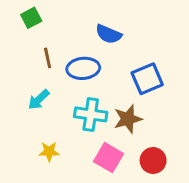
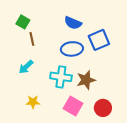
green square: (31, 18) -> (23, 22), moved, turned -32
blue ellipse: (83, 68) -> (72, 49), moved
blue square: (147, 79) -> (99, 40), moved

